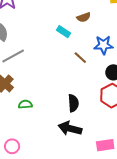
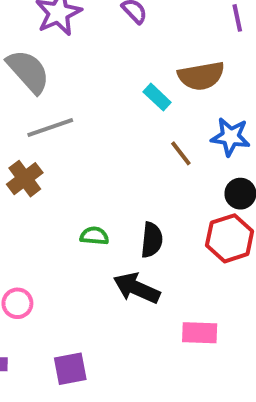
brown semicircle: (84, 17) -> (201, 76), size x1.6
green semicircle: (25, 104) -> (94, 236), moved

